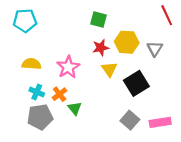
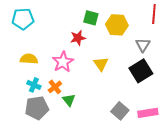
red line: (167, 15) -> (154, 14), turned 30
yellow hexagon: (127, 42) -> (117, 25), moved
red star: (101, 48) -> (78, 38), moved
black square: (136, 83) -> (141, 71), moved

